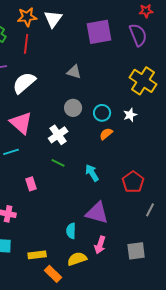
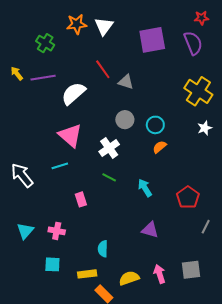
red line: (26, 44) -> (103, 69), moved, turned -42
white star: (130, 115) -> (205, 128), moved
purple triangle: (97, 213) -> (150, 230), size x0.7
cyan semicircle: (71, 231) -> (103, 249), moved
pink arrow: (100, 245) -> (160, 274), moved, turned 144

